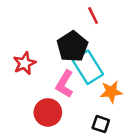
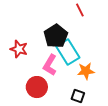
red line: (93, 15) -> (80, 10), moved
red star: (25, 63) -> (19, 49), turned -30

